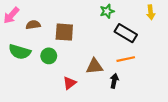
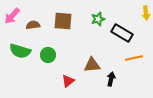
green star: (107, 11) -> (98, 19), moved
brown square: (64, 32) -> (63, 21), moved
orange line: (126, 59) -> (134, 58), moved

